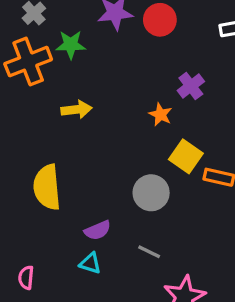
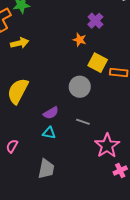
yellow arrow: (77, 110) -> (20, 43), moved
yellow semicircle: (47, 187) -> (18, 91), turned 40
pink semicircle: (26, 278) -> (12, 146), turned 32

